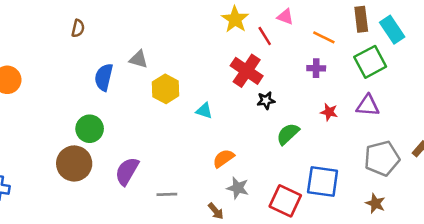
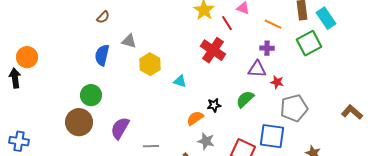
brown semicircle: (78, 28) -> (103, 17), moved, turned 32
black star: (266, 100) -> (214, 105), moved
purple triangle: (368, 106) -> (257, 69), moved
gray pentagon: (382, 158) -> (294, 108), moved

